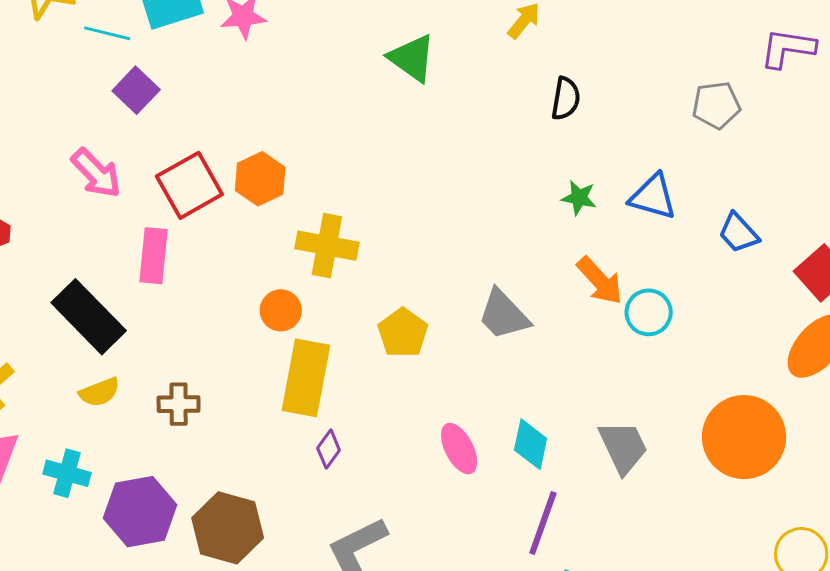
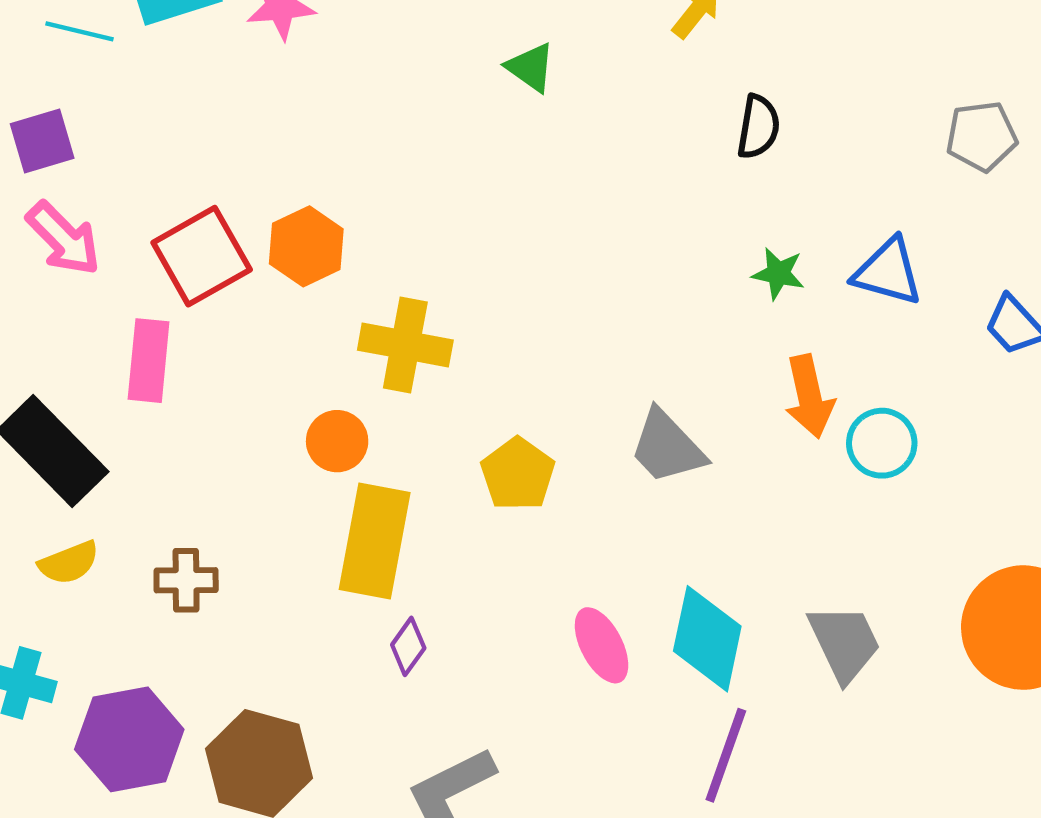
green triangle: (412, 58) -> (531, 67), size x0.7
purple square: (136, 90) -> (42, 141), moved, turned 30
orange arrow: (600, 281) -> (809, 396), turned 30
cyan diamond: (531, 444) -> (707, 639), size x1.4

